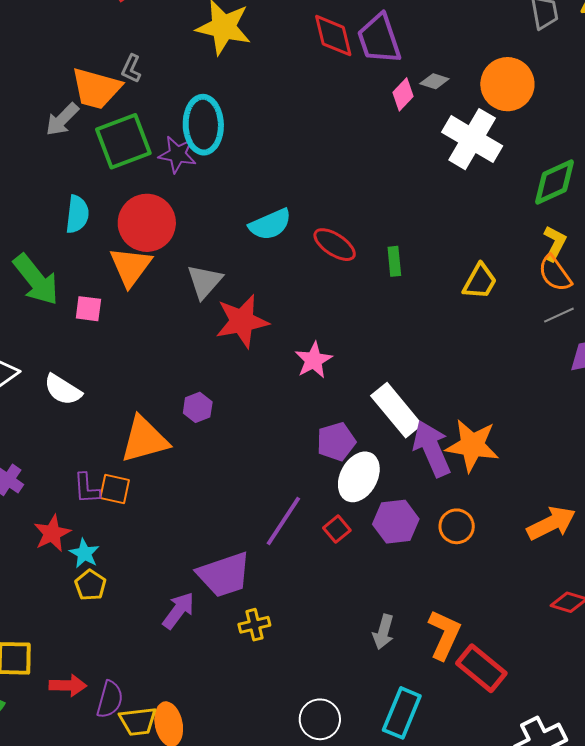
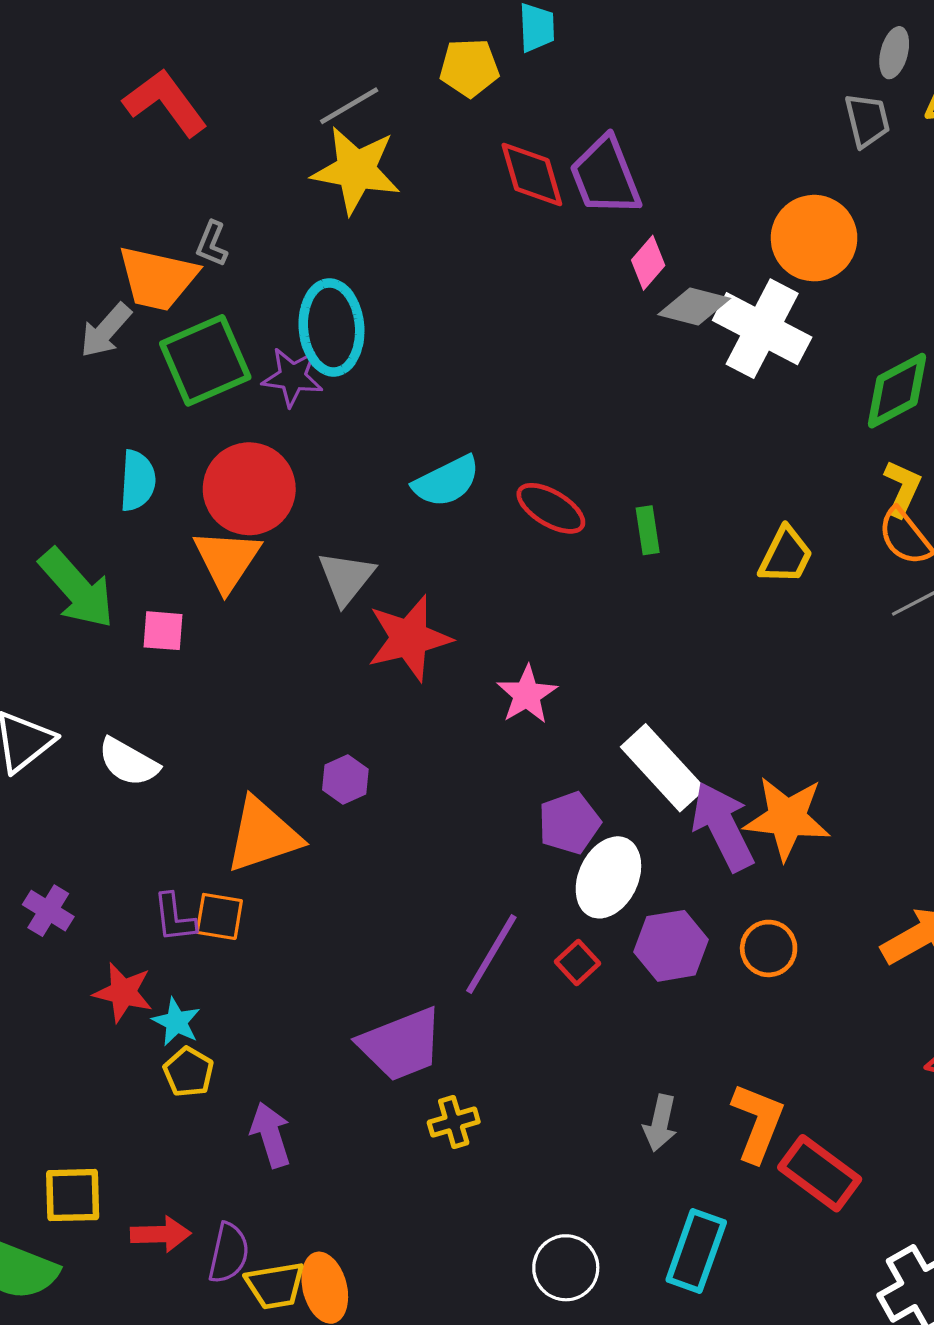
gray diamond: (434, 81) -> (694, 306), moved, size x1.5
red star: (52, 533) -> (123, 992), turned -30
purple arrow: (178, 611) -> (271, 1135), moved, turned -51

